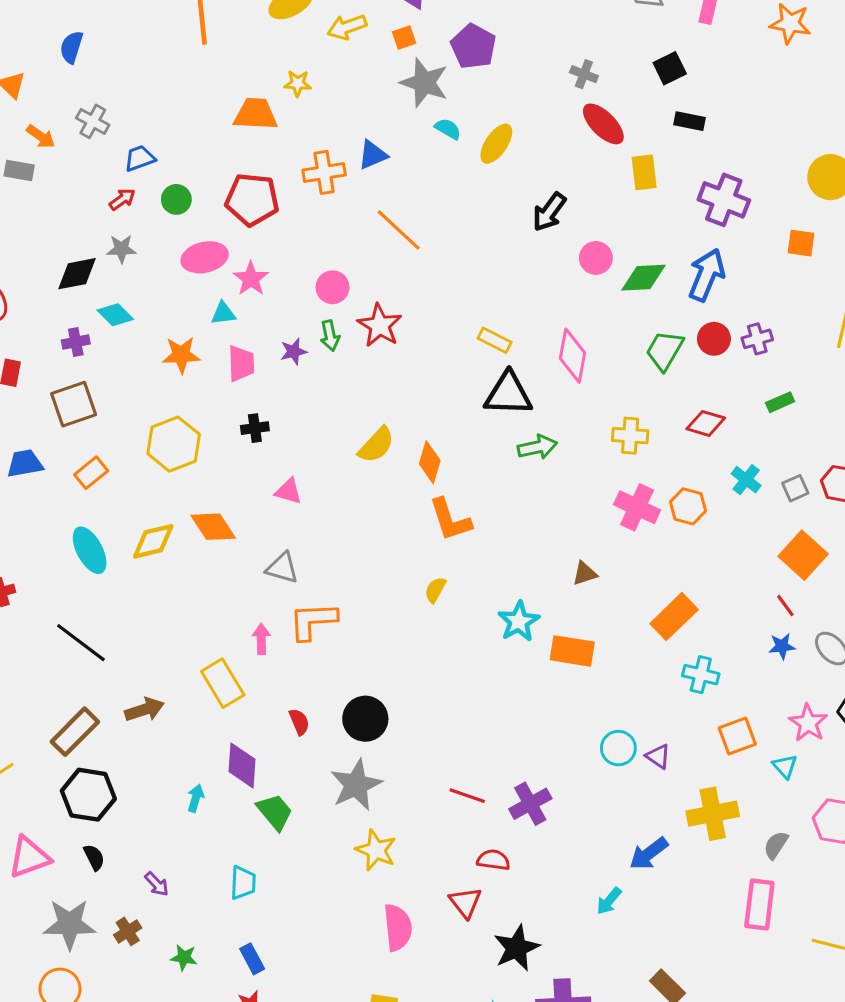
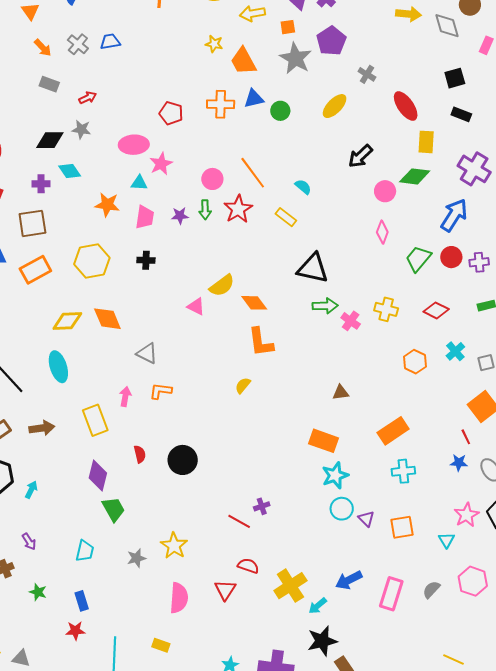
gray cross: (584, 74) -> (367, 74), moved
orange trapezoid: (256, 114) -> (243, 61), moved, turned -132
cyan semicircle: (448, 129) -> (303, 187), moved
blue trapezoid: (140, 158) -> (110, 42), moved
gray rectangle: (19, 170) -> (49, 84), moved
green circle: (176, 199) -> (280, 111), moved
red pentagon: (252, 200) -> (171, 113), size x0.7
orange line: (399, 230) -> (253, 173), moved
green diamond: (643, 278) -> (415, 176), moved
yellow rectangle: (495, 340) -> (286, 217), moved
pink diamond: (572, 356) -> (382, 232), moved, size x0.7
orange diamond: (430, 462) -> (254, 303), turned -64
orange rectangle: (91, 473) -> (35, 270), size x1.4
pink triangle: (289, 491) -> (196, 306), moved
pink cross: (637, 507) -> (351, 321), moved, size x0.7
cyan ellipse: (90, 550) -> (58, 367), moved
orange L-shape: (313, 621) -> (160, 391), size x0.7
cyan star: (519, 621) -> (335, 475), moved
cyan cross: (701, 675) -> (403, 471), turned -30
orange square: (737, 736) -> (402, 527), moved
gray star: (356, 785) -> (136, 558), moved, size x0.6
cyan arrow: (196, 798) -> (31, 490), moved
purple cross: (530, 804) -> (262, 506), moved, size x0.6
yellow cross: (713, 814) -> (290, 586), moved, turned -32
pink rectangle: (759, 905) -> (391, 594), moved
black star: (517, 948) -> (322, 641), moved

